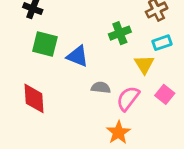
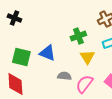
green square: (45, 44) -> (21, 57), moved
yellow triangle: (144, 64) -> (87, 57), moved

